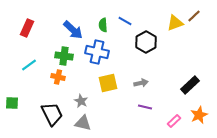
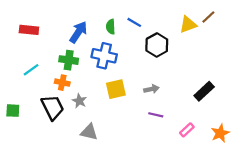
red rectangle: (27, 28) -> (29, 30), turned 72
blue arrow: (73, 30) -> (78, 32), turned -100
gray star: (81, 101) -> (79, 101), moved
black trapezoid: (52, 114) -> (53, 107), moved
orange star: (199, 115) -> (220, 133), moved

